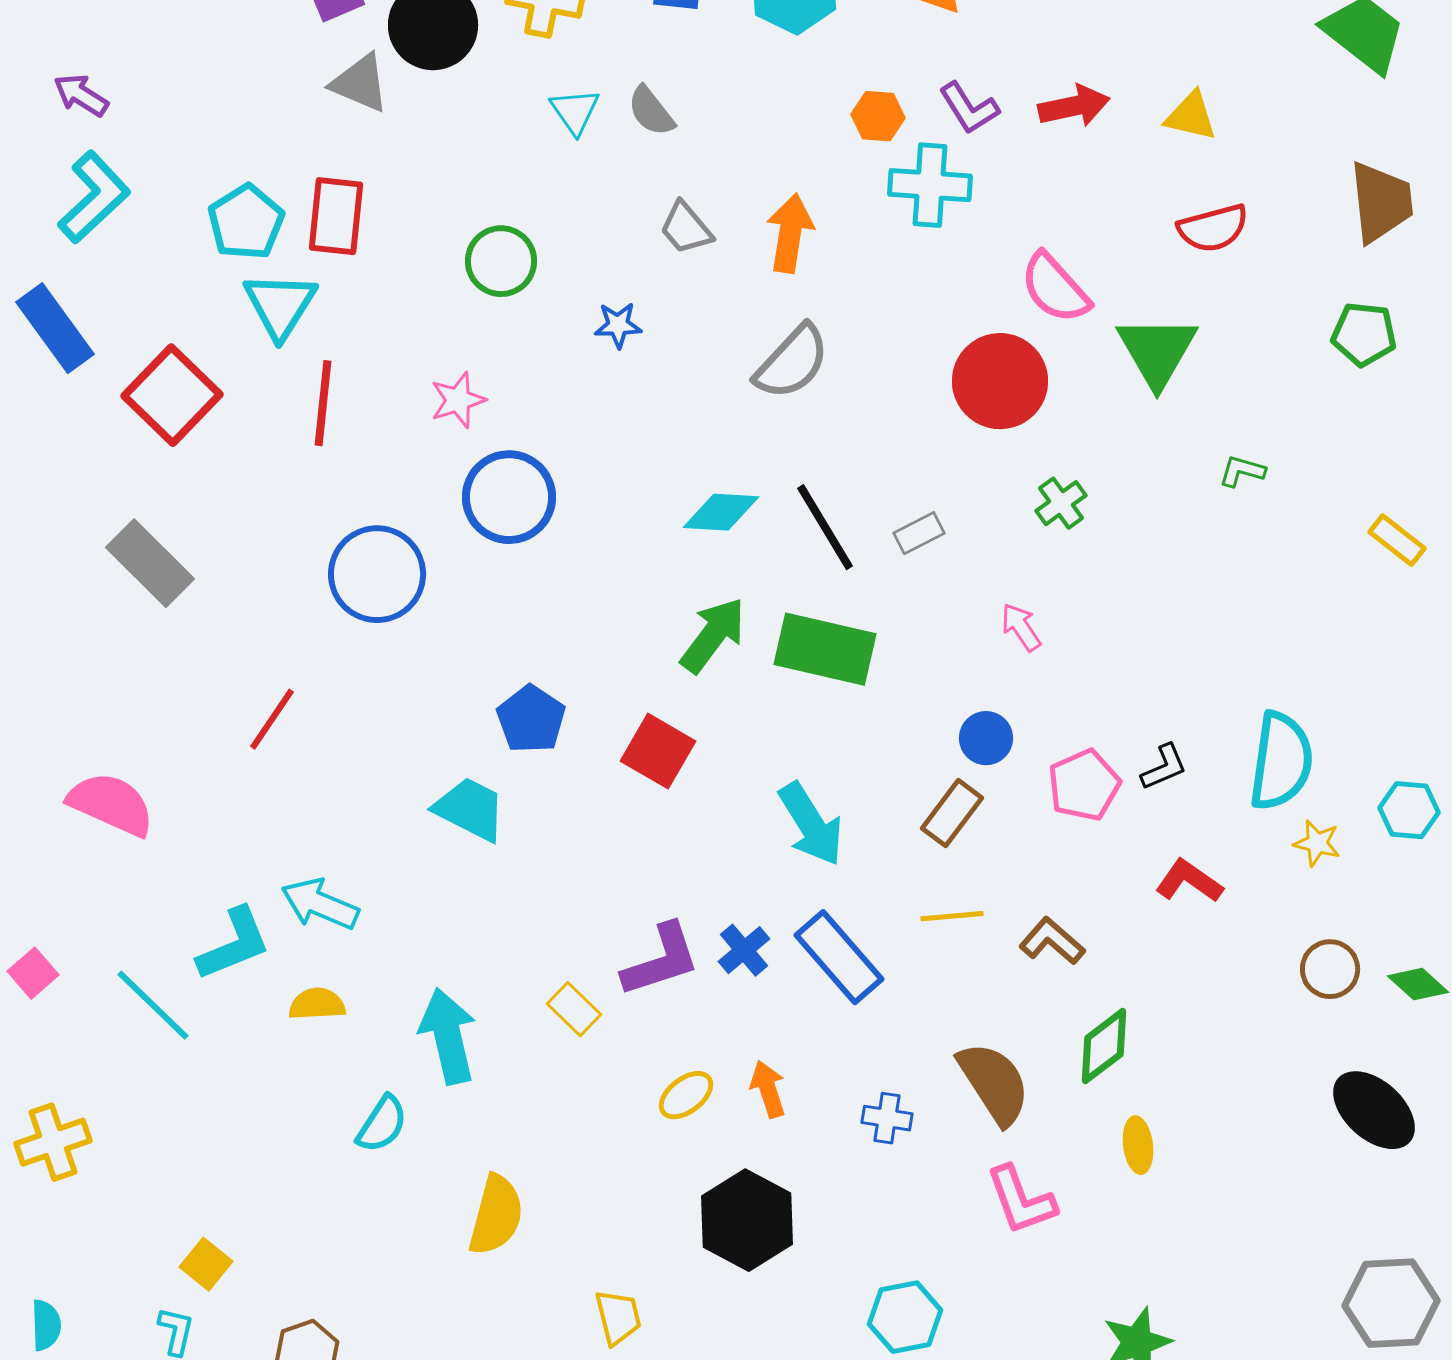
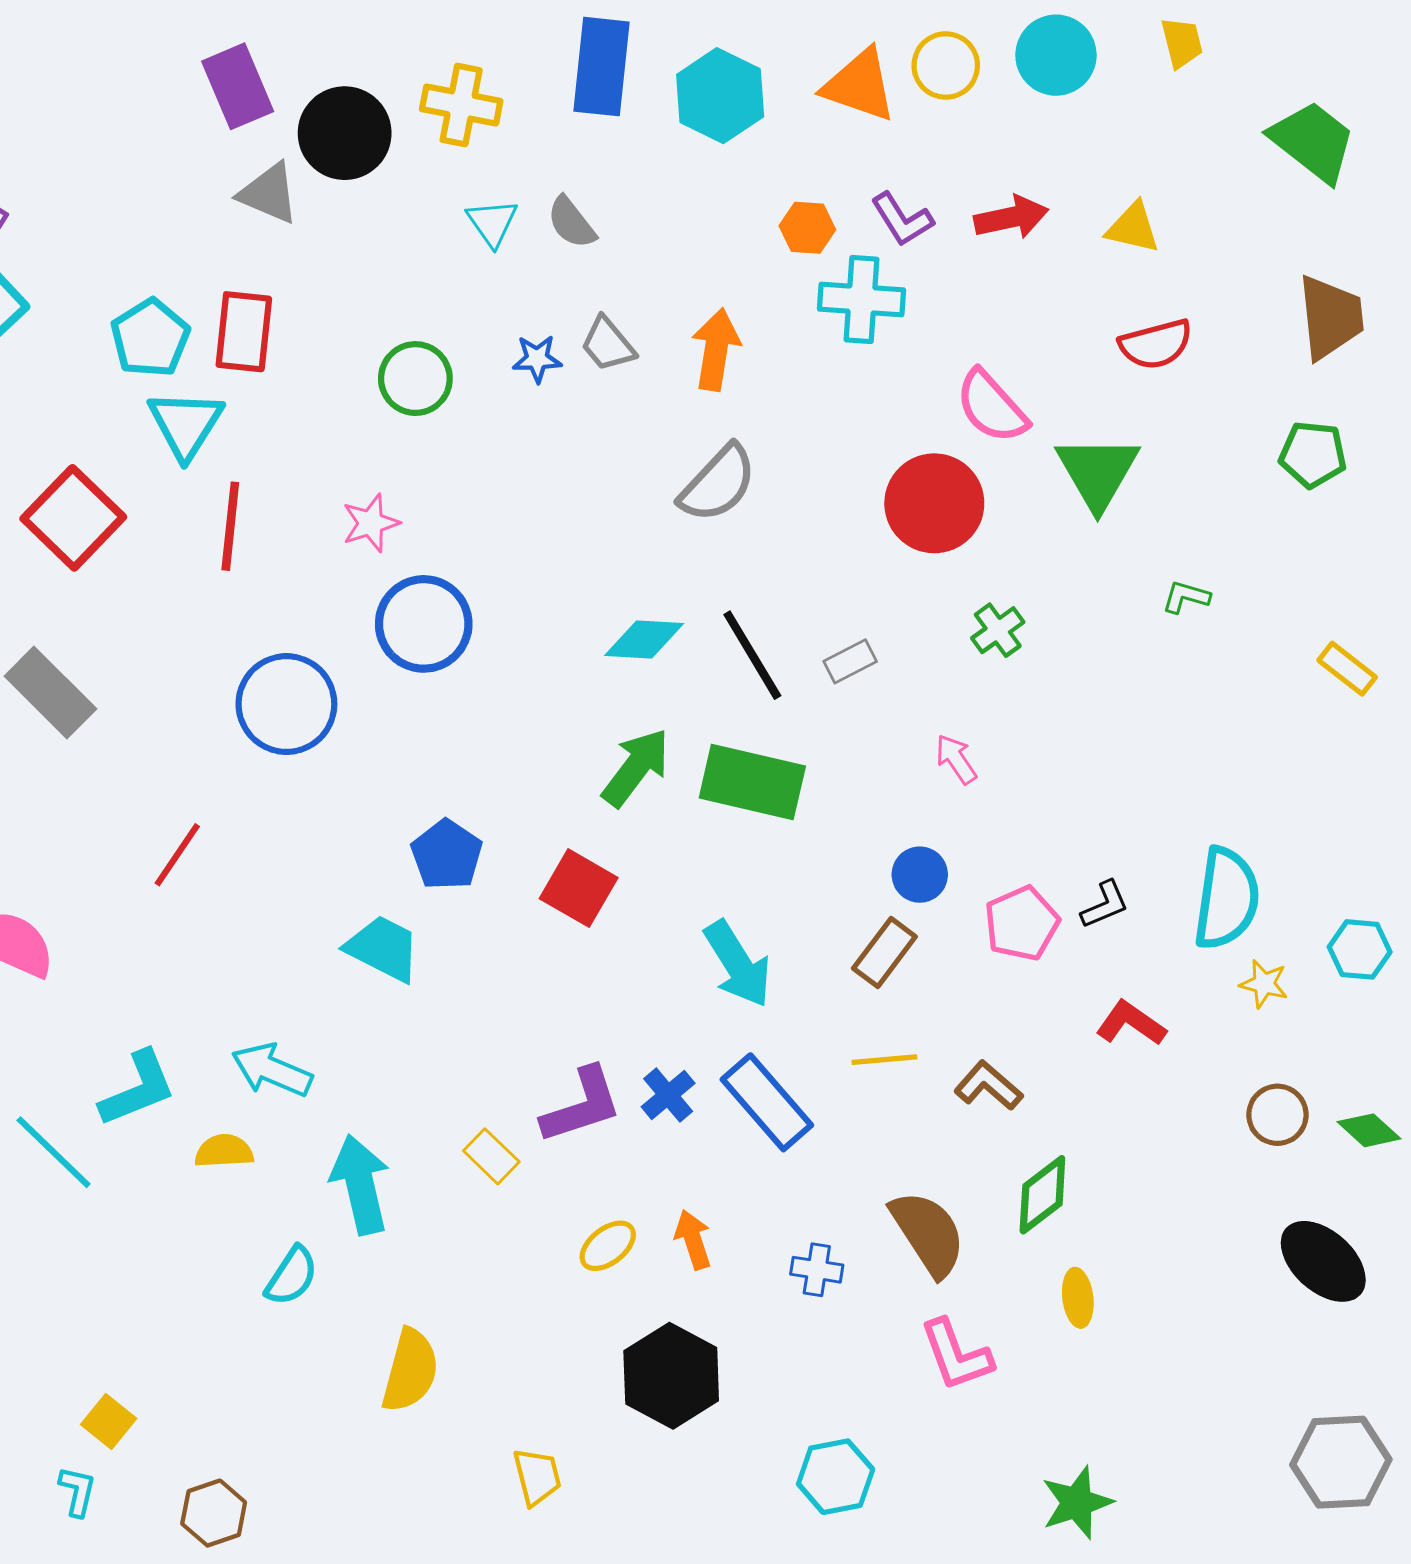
blue star: (618, 325) -> (537, 359), moved
cyan arrow: (320, 904) -> (272, 1070), moved

